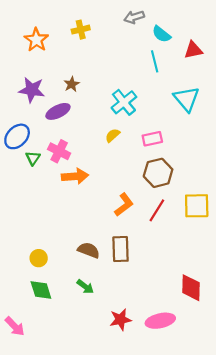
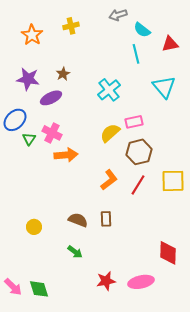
yellow semicircle: (113, 135) -> (110, 133), moved, size x1.5
brown rectangle: (121, 249) -> (106, 219), size x0.7
green diamond: (41, 290) -> (39, 289), moved

